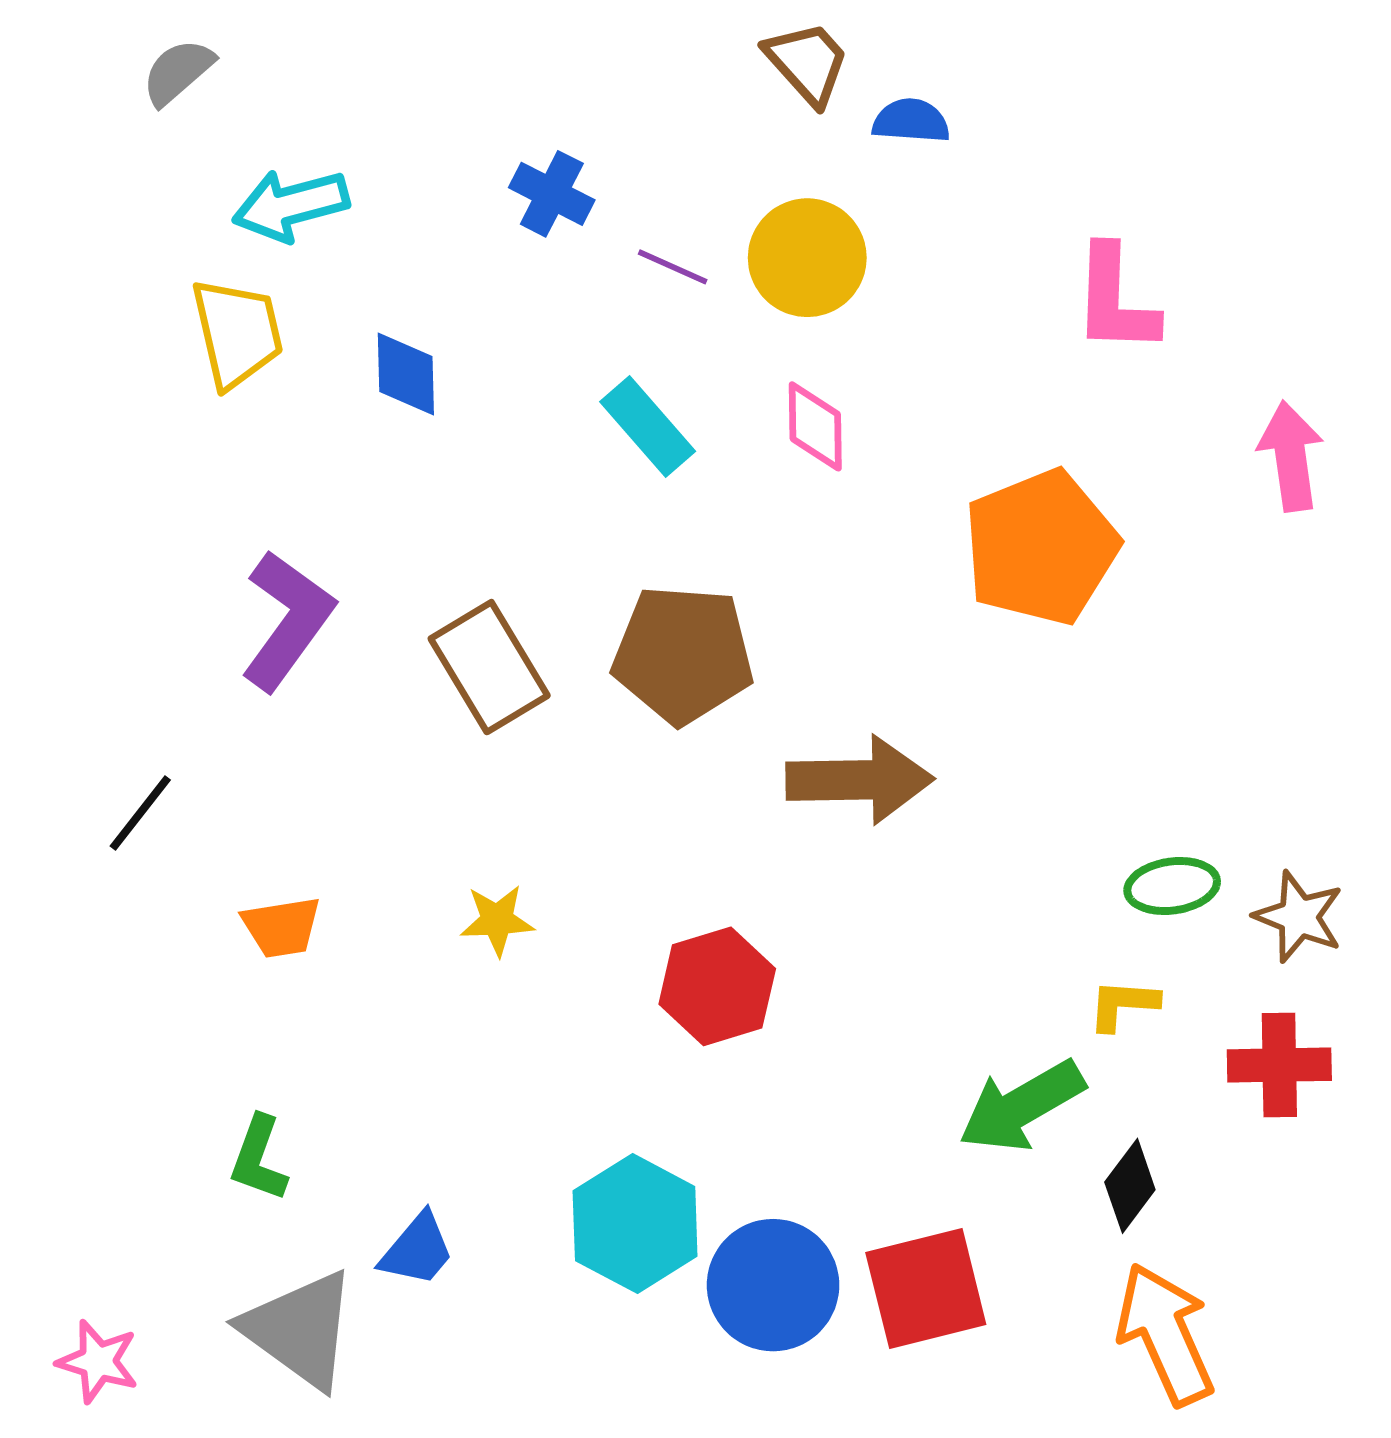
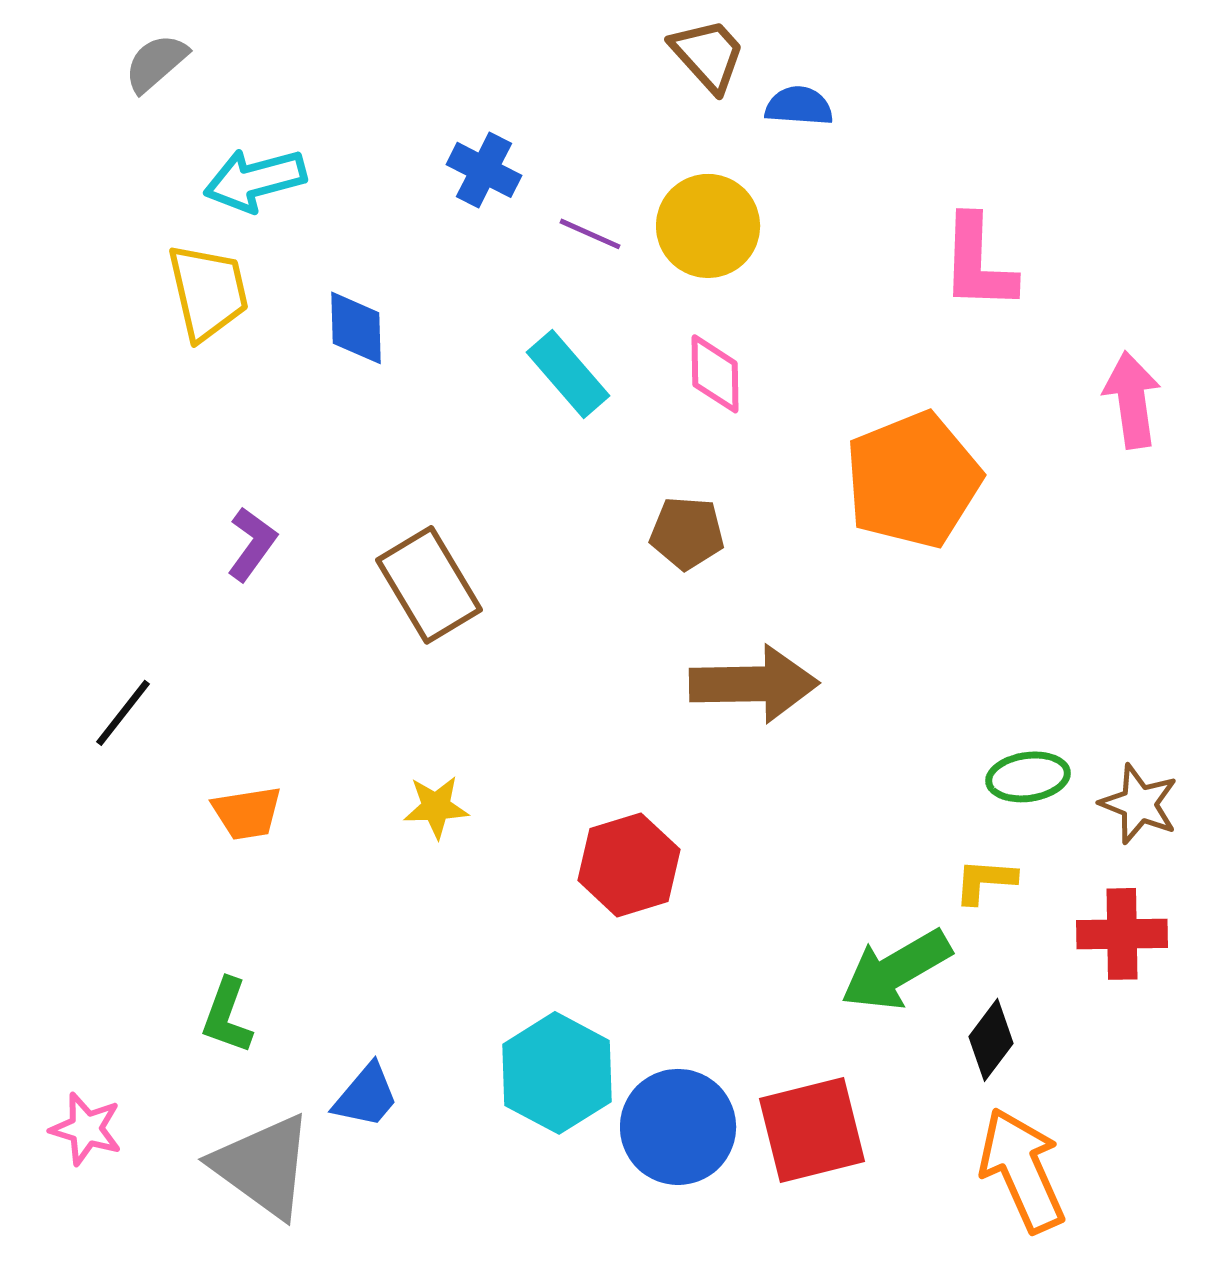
purple L-shape: (287, 620) -> (252, 544), size x0.6
brown pentagon: (683, 655) -> (687, 533), moved, size x0.6
pink star: (98, 1362) -> (86, 1129), moved

